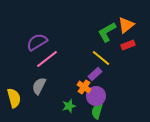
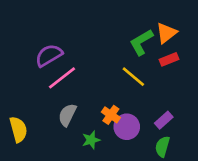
purple rectangle: (95, 74) -> (164, 120), moved
gray semicircle: (39, 86) -> (67, 115), moved
green semicircle: (97, 111) -> (162, 147), moved

